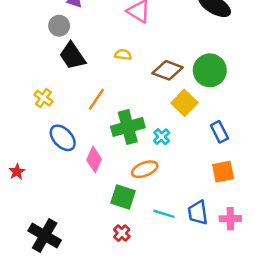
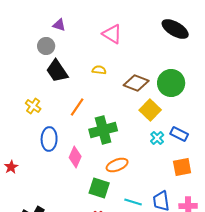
blue rectangle: (219, 132) -> (179, 134), turned -36
cyan cross: (162, 137) -> (157, 138), moved
blue ellipse: (63, 138) -> (49, 139), turned 45

